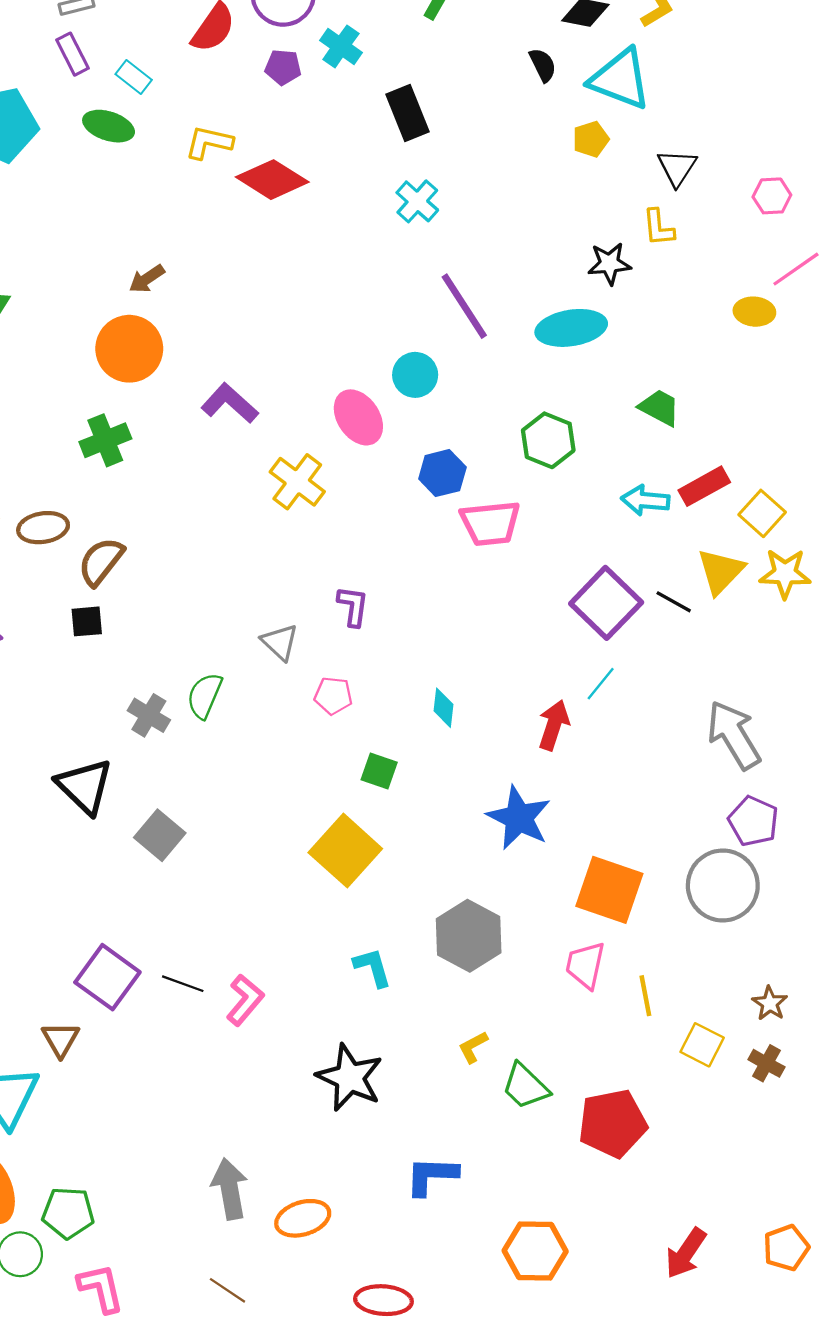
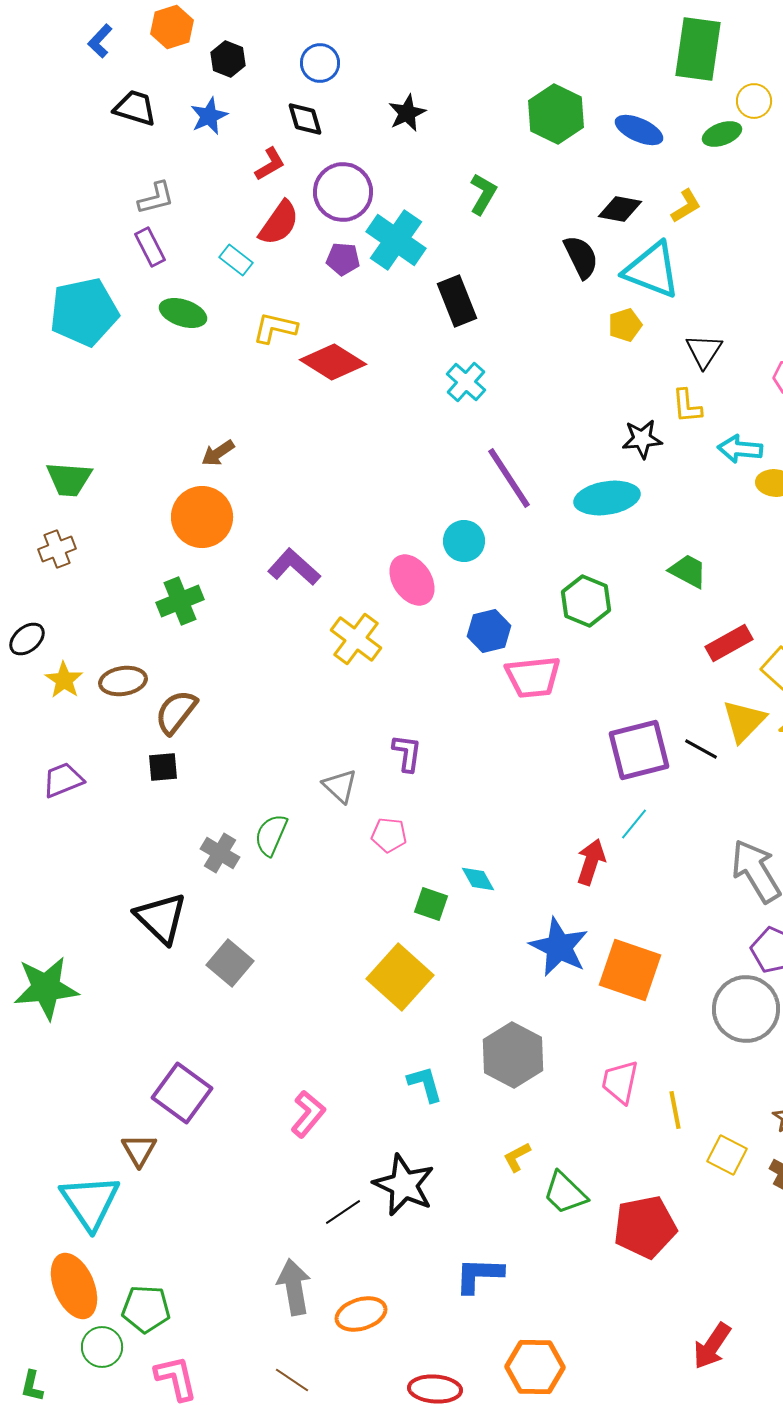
cyan cross: (341, 46) -> (396, 240), size x1.5
black semicircle: (543, 65) -> (581, 257), size x1.4
cyan rectangle: (134, 77) -> (236, 260), moved
cyan arrow: (645, 500) -> (740, 449), moved
purple square: (606, 603) -> (639, 750), turned 32
cyan diamond: (443, 708) -> (478, 879), moved, turned -36
orange square: (609, 890) -> (630, 970), moved
black line: (183, 984) -> (343, 1212), moved, turned -54
orange hexagon: (535, 1251) -> (535, 1367), moved

